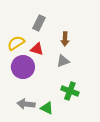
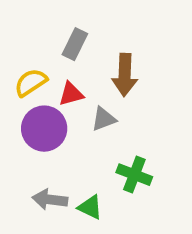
brown arrow: (65, 39) -> (125, 75), size x1.5
red triangle: (37, 49) -> (71, 94), turned -32
gray triangle: (63, 61) -> (104, 119), moved

